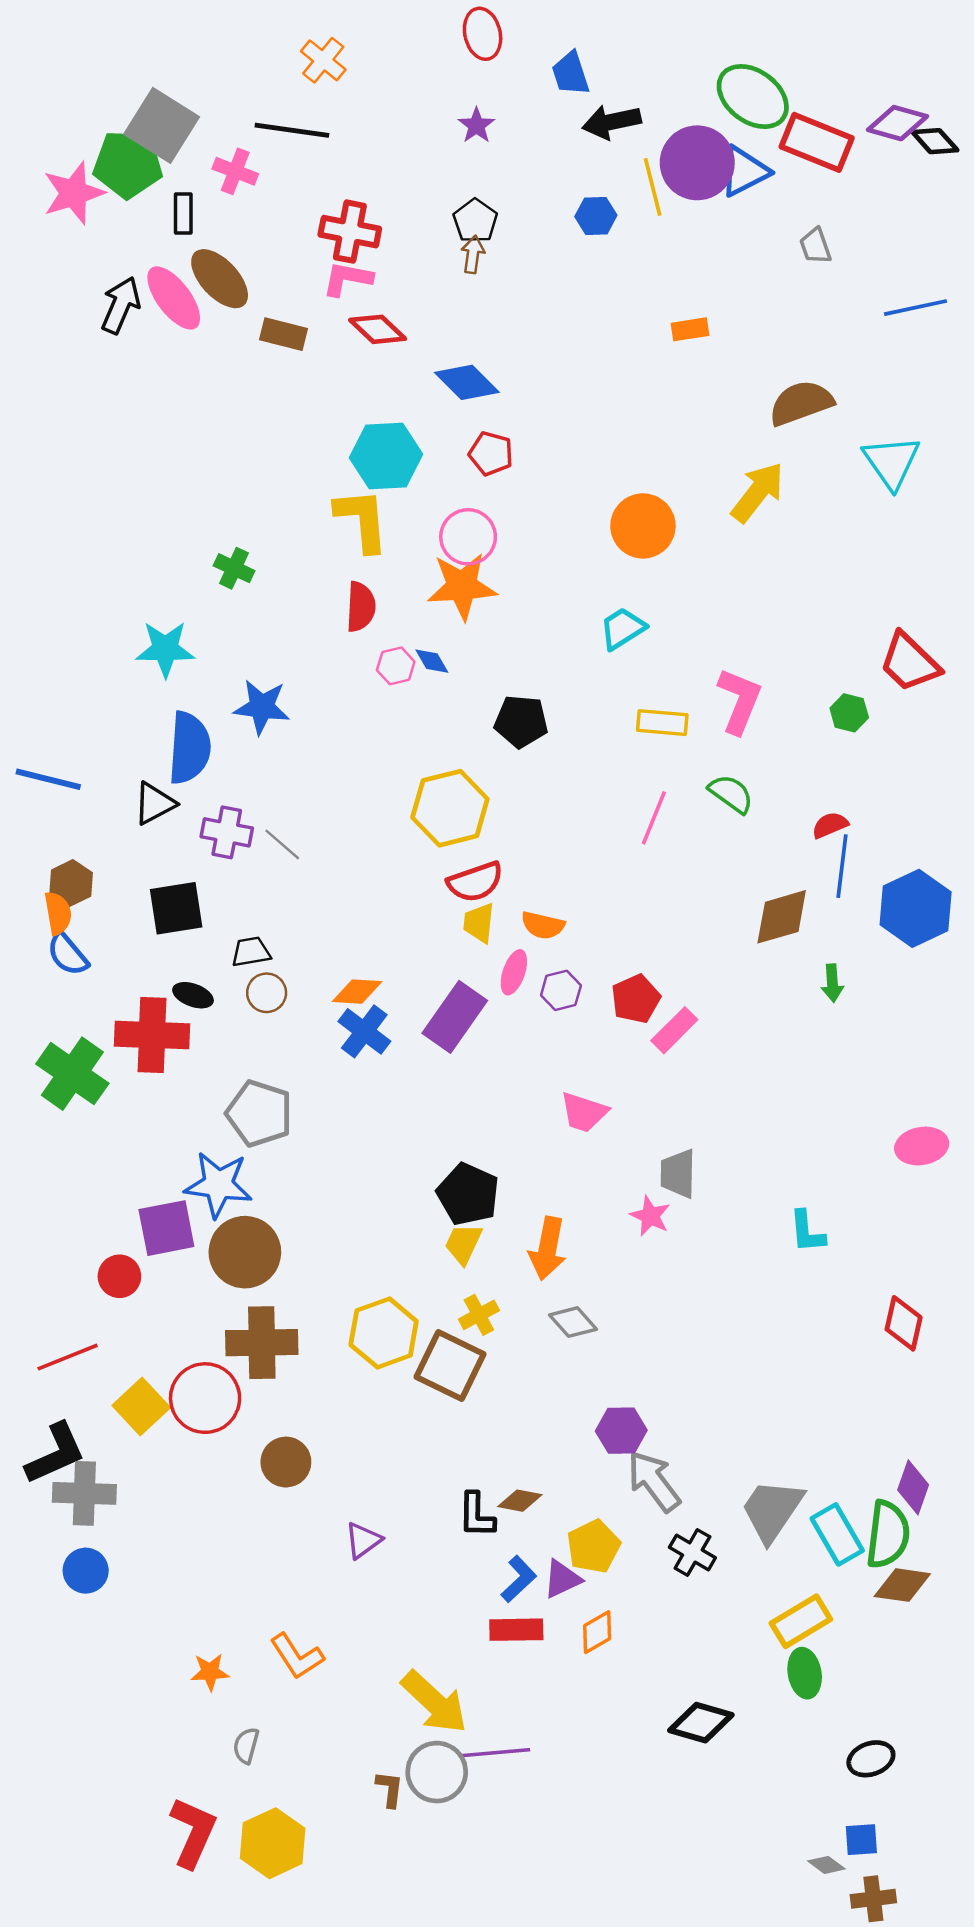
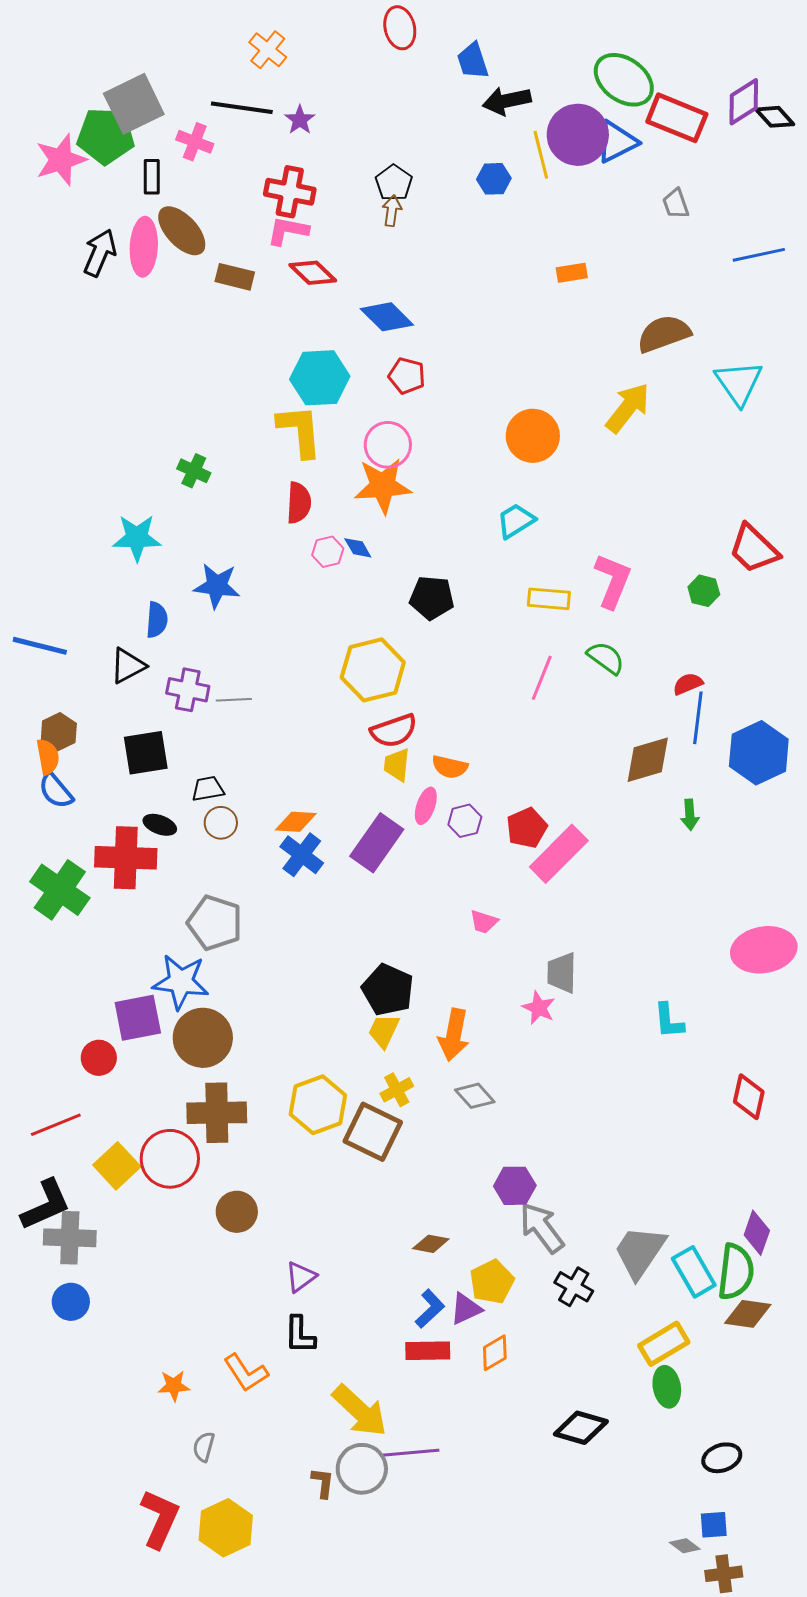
purple diamond: (897, 123) -> (744, 102), turned -48
gray square: (162, 125) -> (134, 104), turned 32
purple star: (476, 125) -> (300, 120), moved
pink ellipse: (174, 298) -> (144, 247), turned 40
blue semicircle: (189, 748) -> (157, 620), size x0.6
gray line: (282, 844) -> (234, 700), turned -44
pink rectangle: (674, 1030) -> (559, 854), size x1.5
pink trapezoid: (584, 1112) -> (484, 922), size x0.7
pink ellipse: (922, 1146) -> (764, 950), size x1.5
black L-shape: (476, 1515) -> (300, 1335), moved

